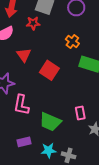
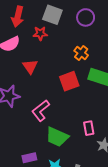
red square: (49, 70) -> (69, 81), moved, turned 36
pink L-shape: (21, 105) -> (41, 111), moved, turned 40

